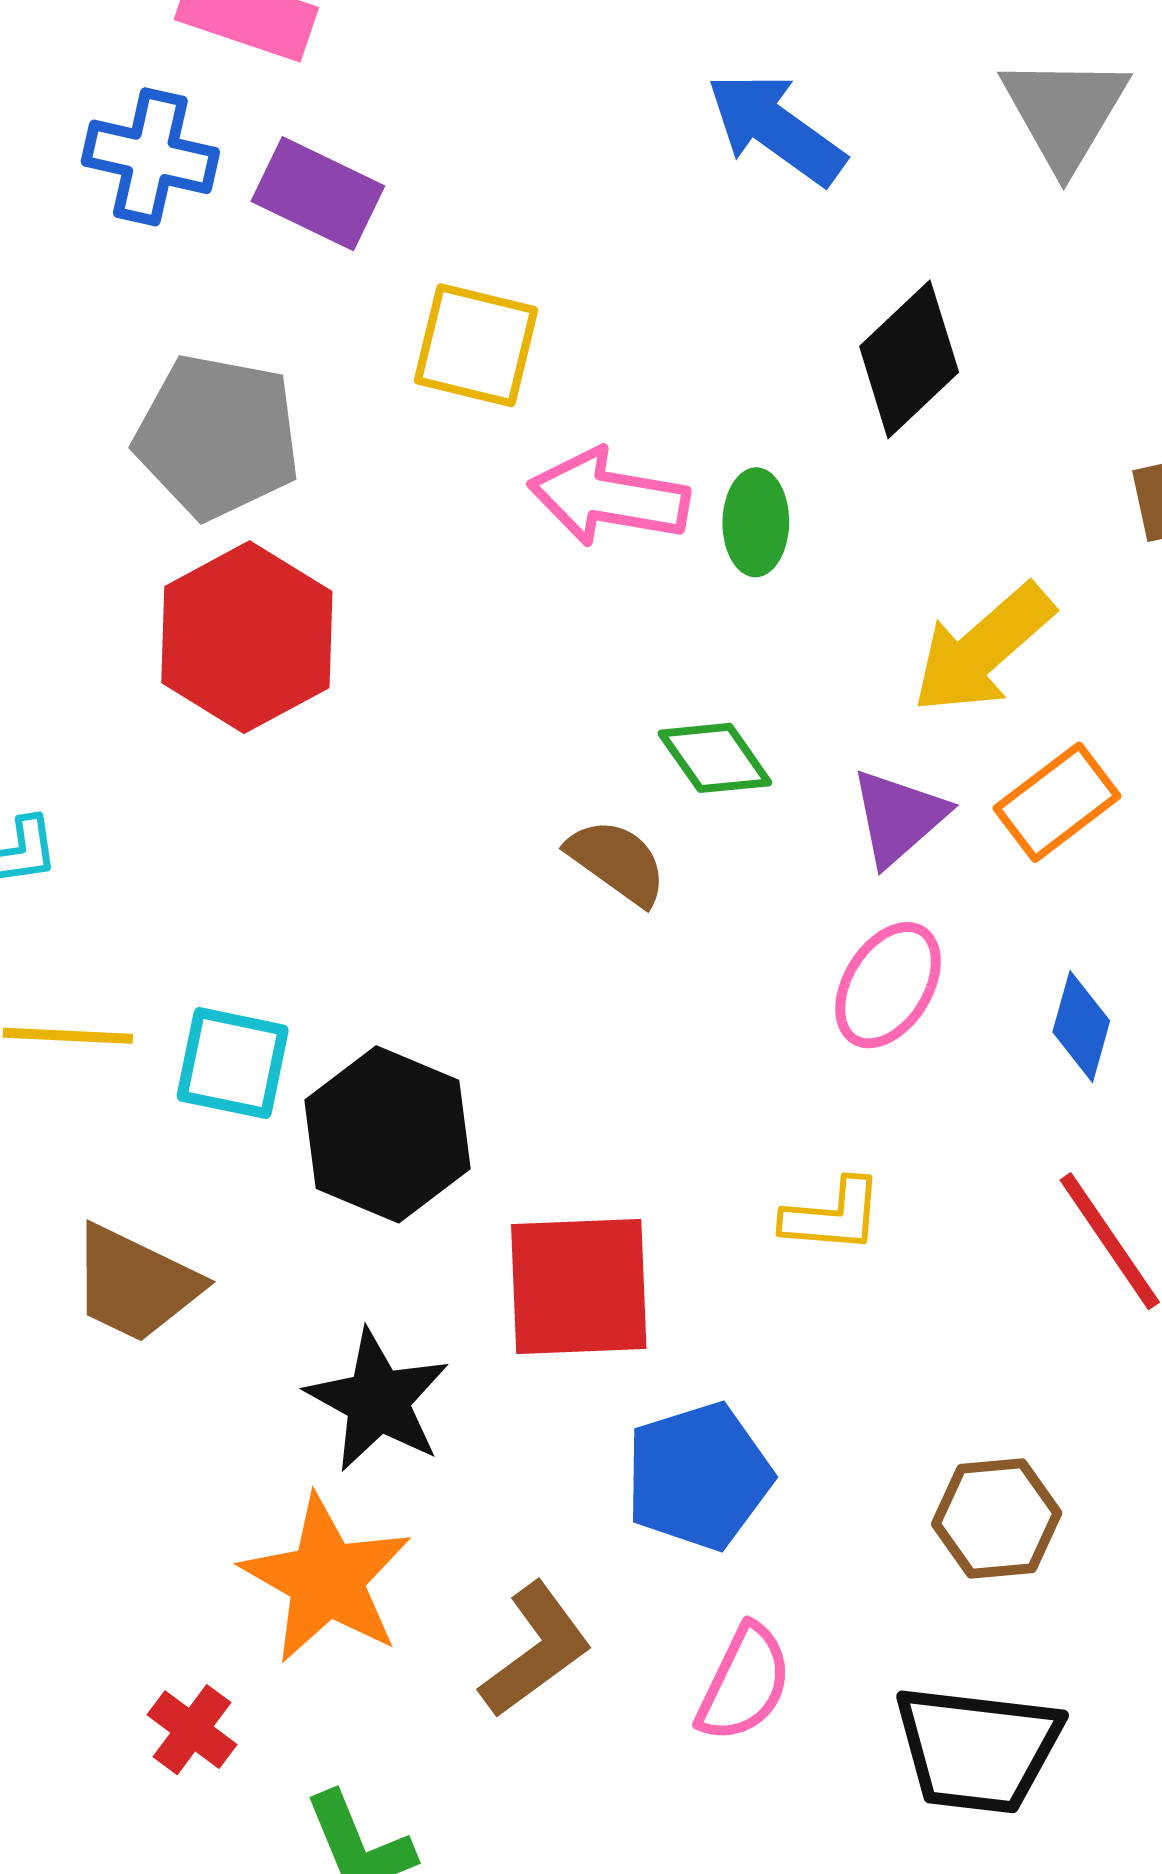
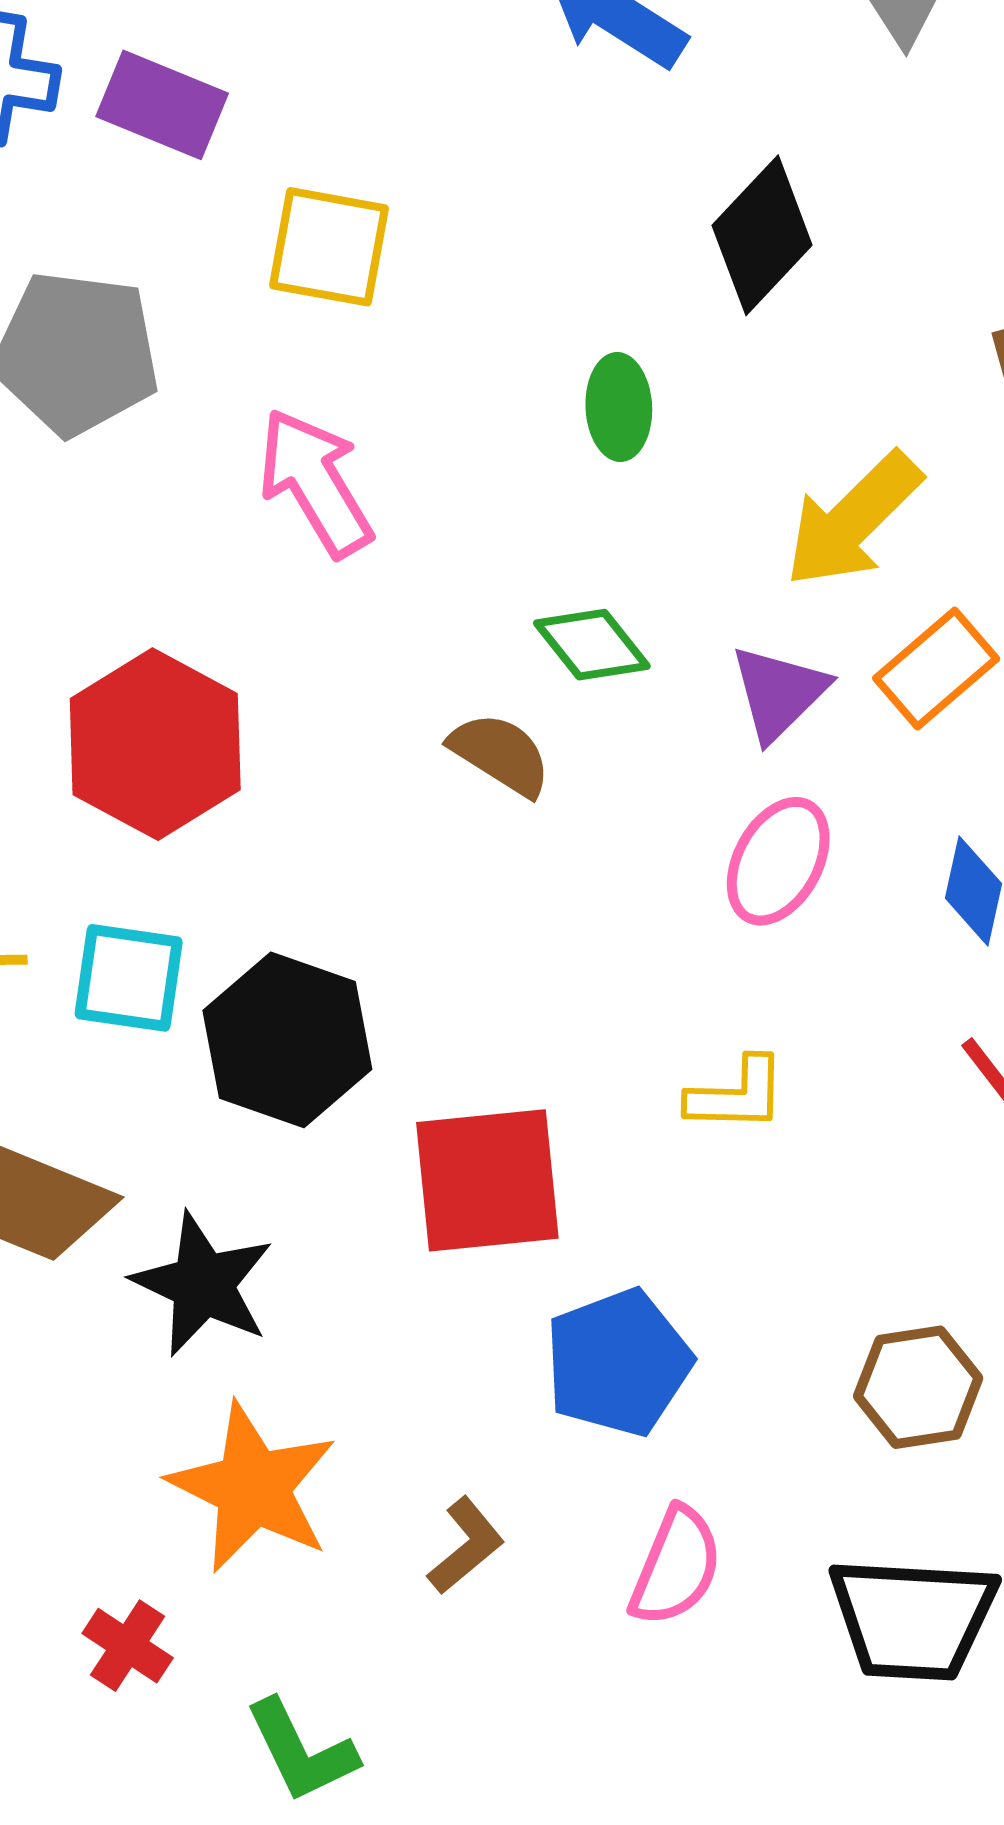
pink arrow: (609, 497) -> (315, 482), moved, turned 53
red hexagon: (247, 637) -> (155, 744), moved
black star: (378, 1401) -> (203, 1284), moved
brown L-shape: (536, 1650) -> (466, 1546), size x0.7

